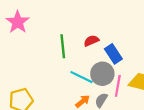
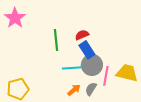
blue rectangle: (113, 54) -> (87, 50), moved
cyan line: (81, 77) -> (73, 68), turned -30

